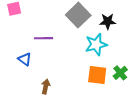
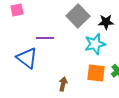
blue triangle: (25, 59) -> (27, 58), size x1.6
brown arrow: (46, 87) -> (63, 84), moved

